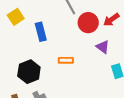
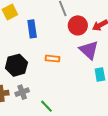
purple triangle: (103, 47) -> (89, 50), size x1.5

